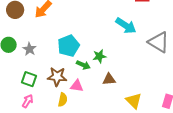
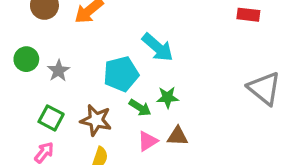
cyan arrow: (126, 26) -> (158, 47), moved
pink triangle: (77, 86) -> (148, 141), moved, turned -48

